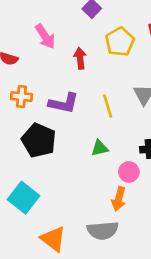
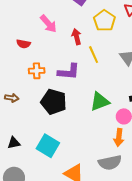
yellow line: (108, 106) -> (94, 55), moved
green triangle: (100, 148) -> (100, 102), size x1.5

